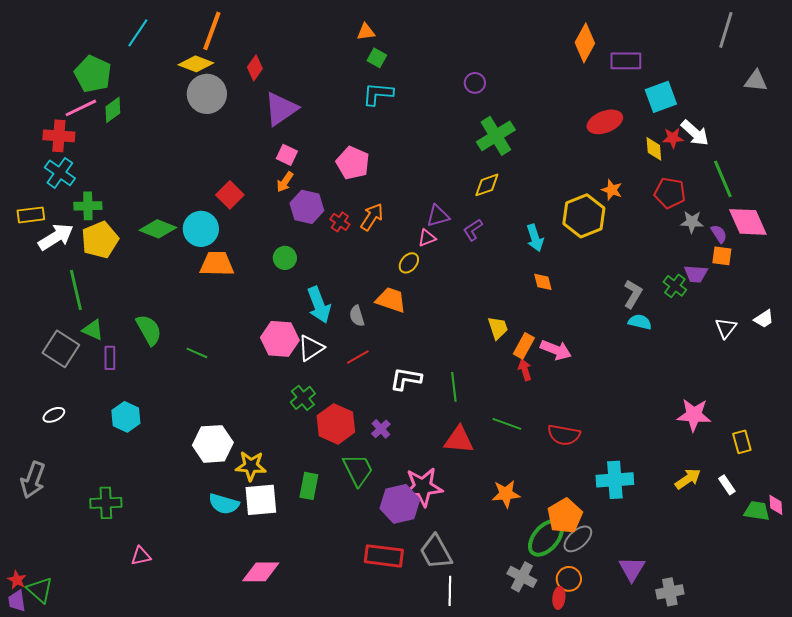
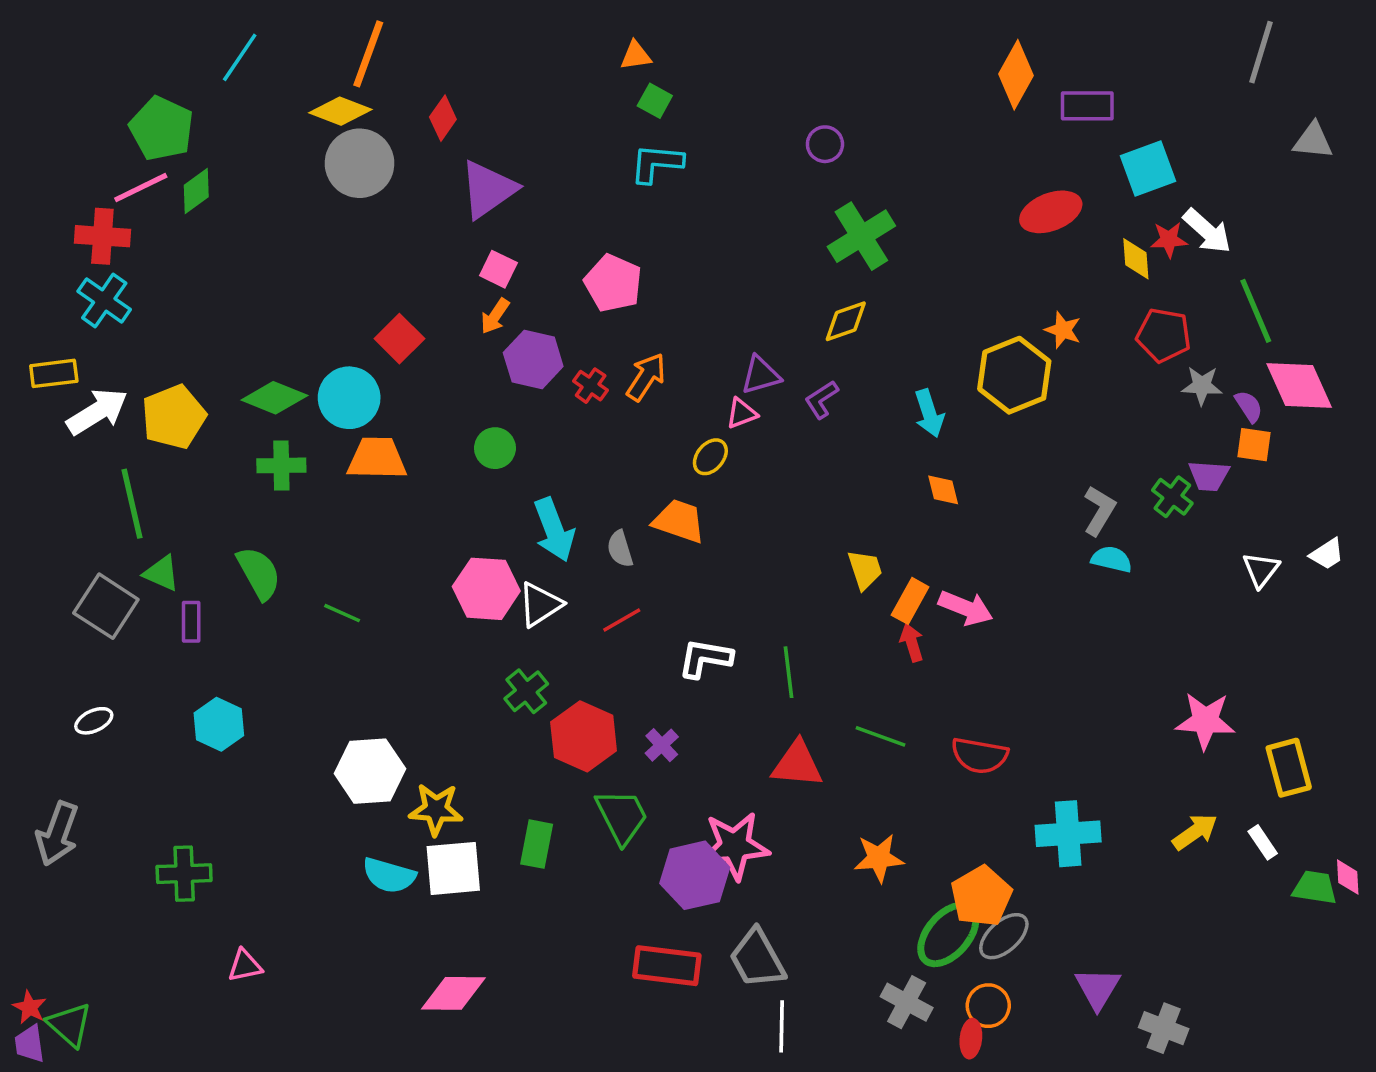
green cross: (88, 206) -> (281, 465), moved
yellow rectangle: (742, 442) -> (1289, 768), size x1.4
gray cross: (670, 592) -> (1164, 1028), turned 32

